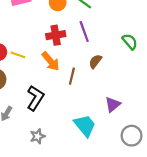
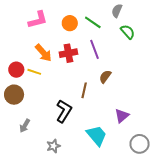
green semicircle: (130, 42) -> (128, 32), moved
orange arrow: (51, 61) -> (43, 53), moved
black L-shape: (35, 98) -> (64, 111), moved

